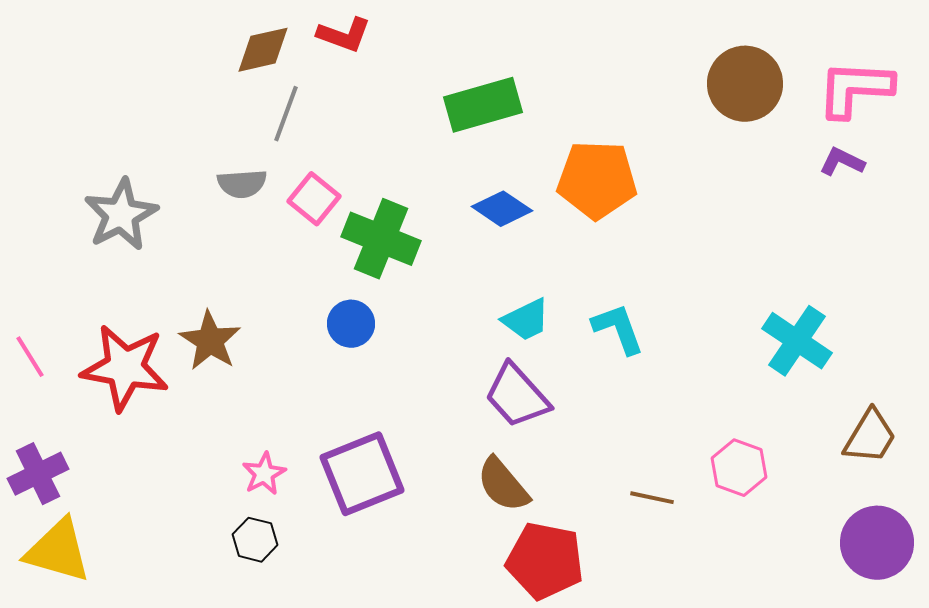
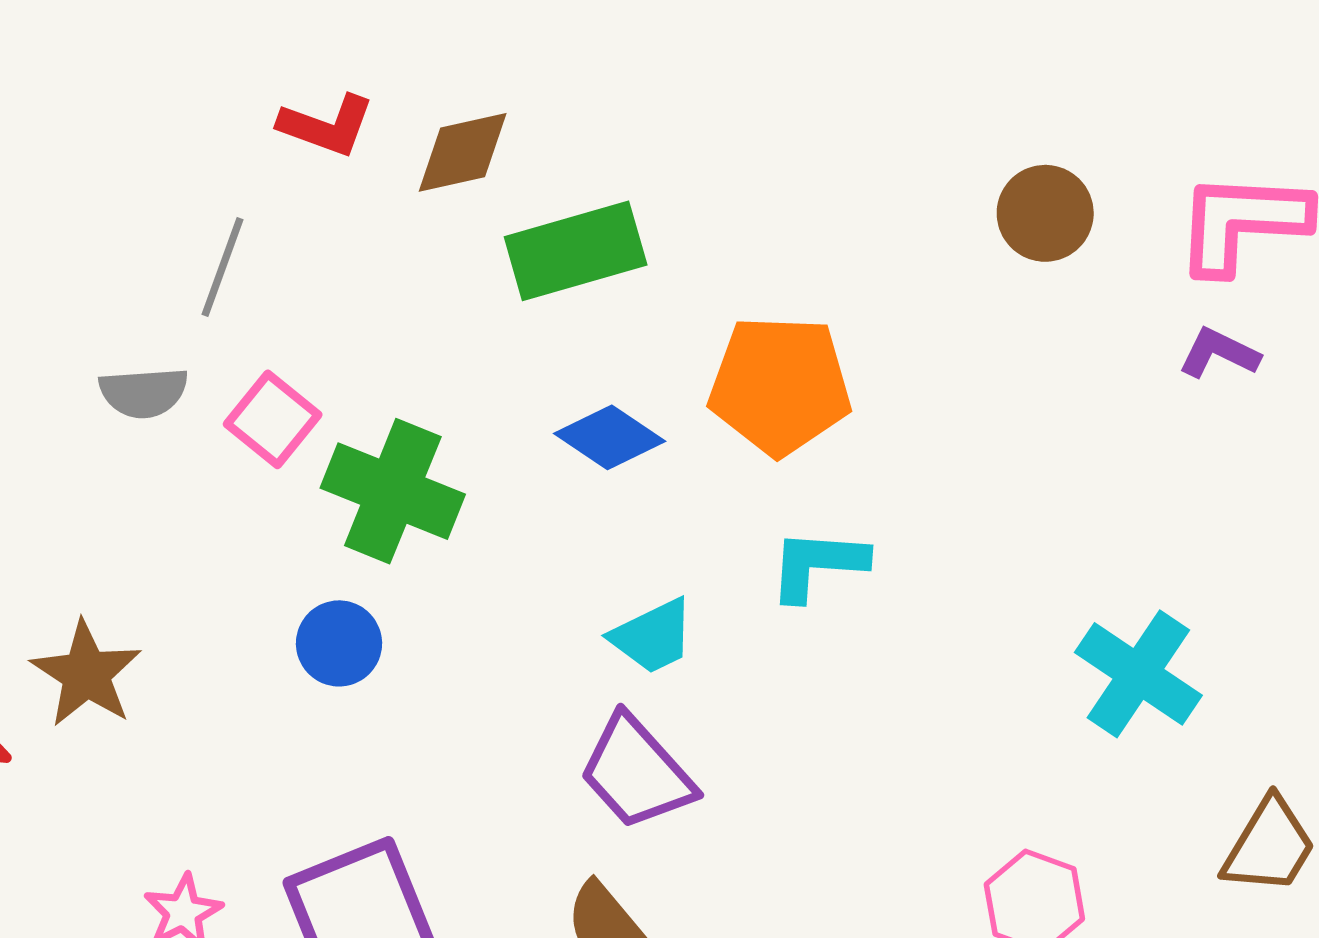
brown diamond: (263, 50) -> (463, 152), moved
brown circle: (745, 84) -> (1045, 213), size x0.7
cyan L-shape: (618, 329) -> (818, 565), moved, turned -66

